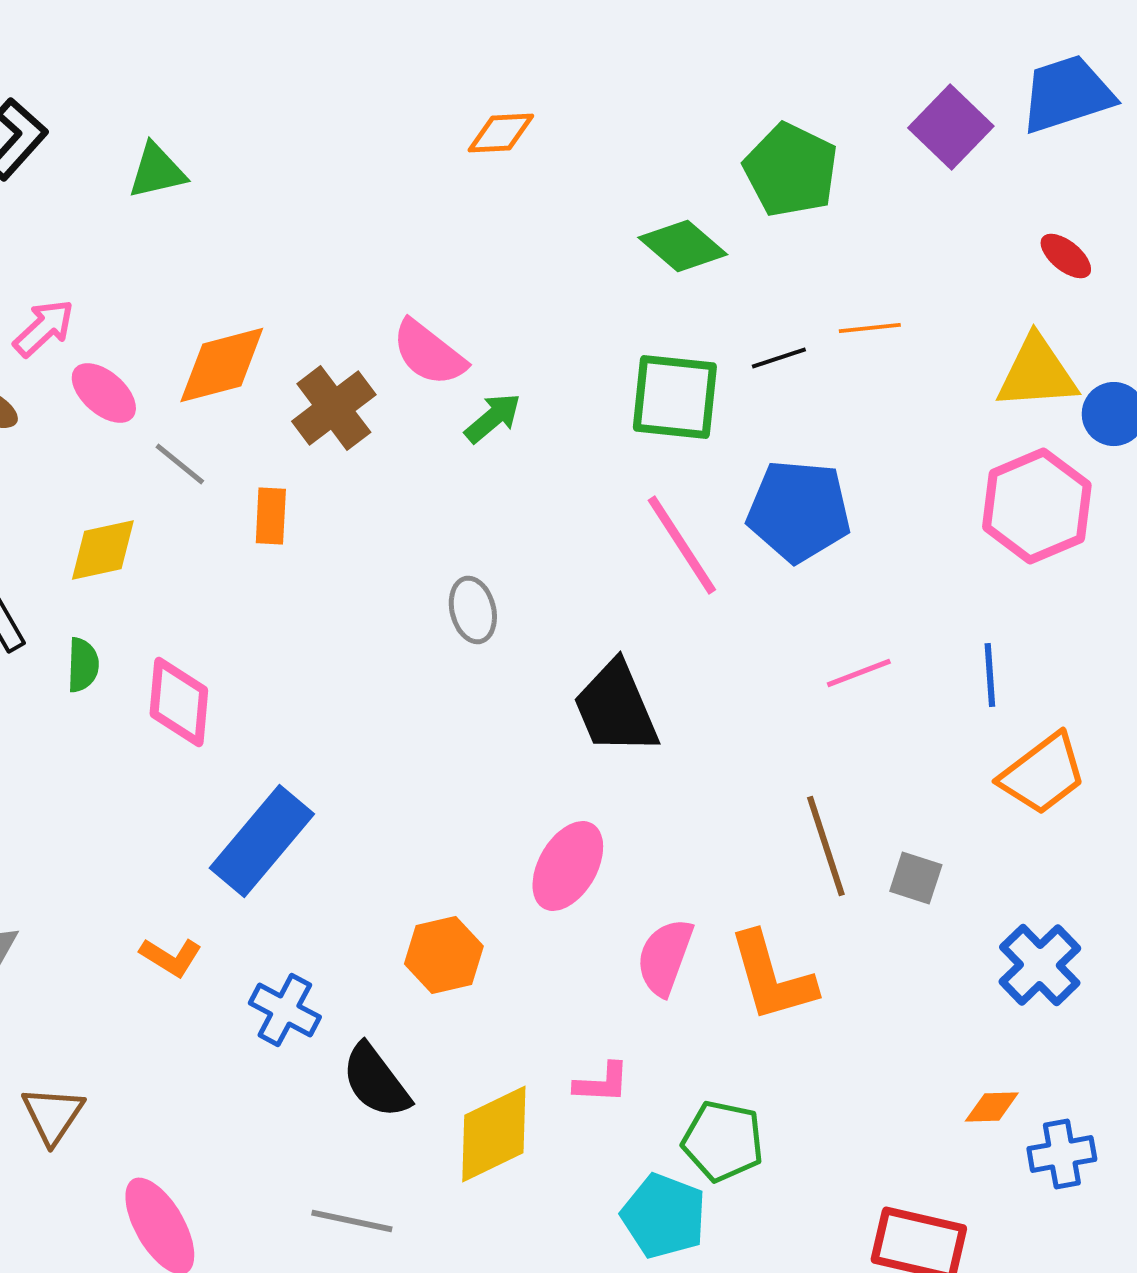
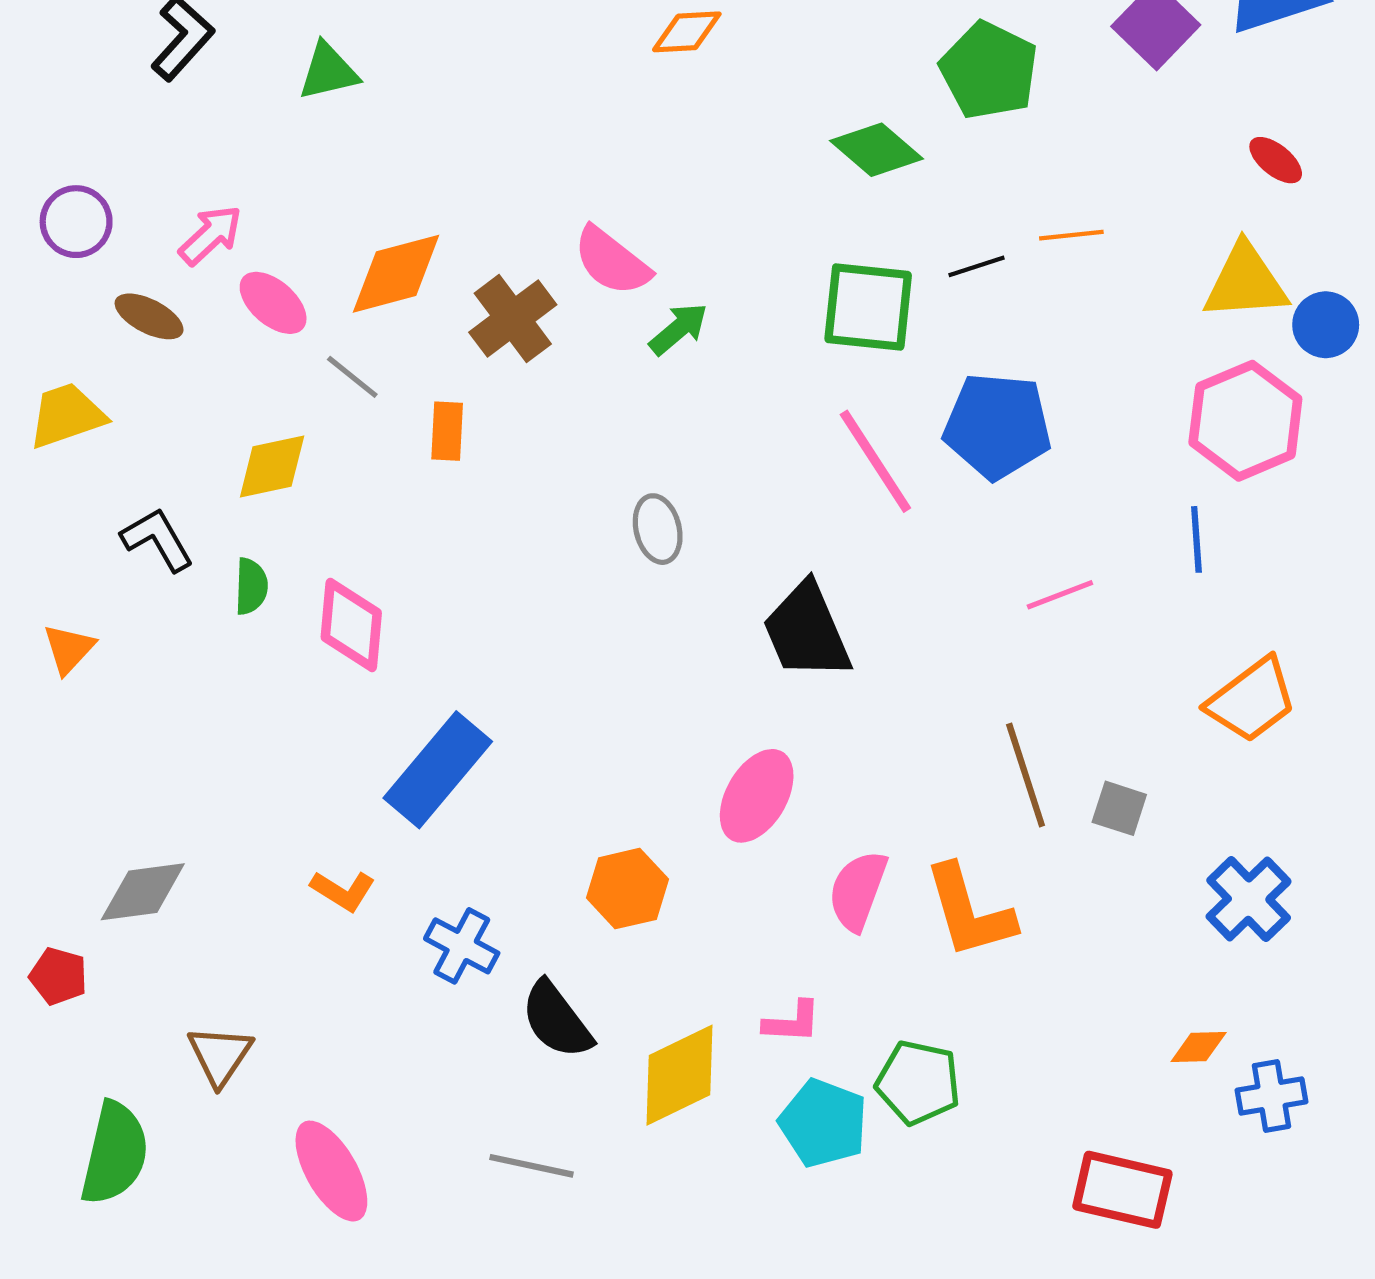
blue line: (990, 675) -> (1196, 539), moved
cyan pentagon: (664, 1216) -> (823, 1123), moved

